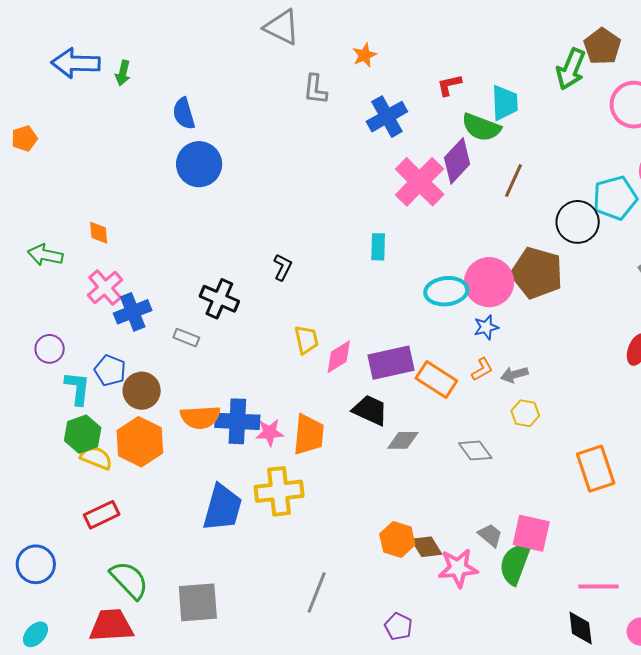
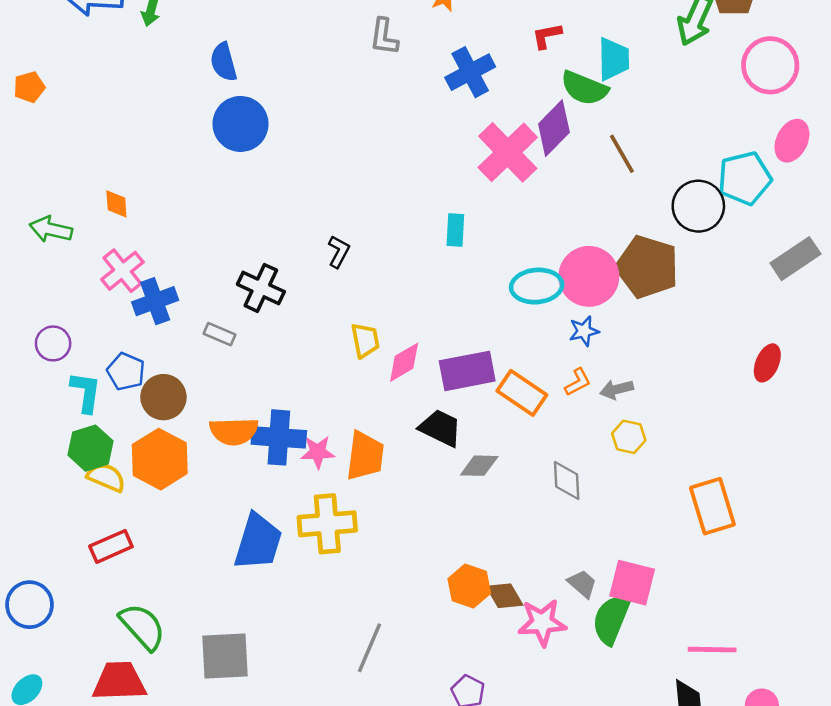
brown line: (514, 181) -> (622, 154), turned -56
gray diamond: (475, 451) -> (567, 480), turned 32

